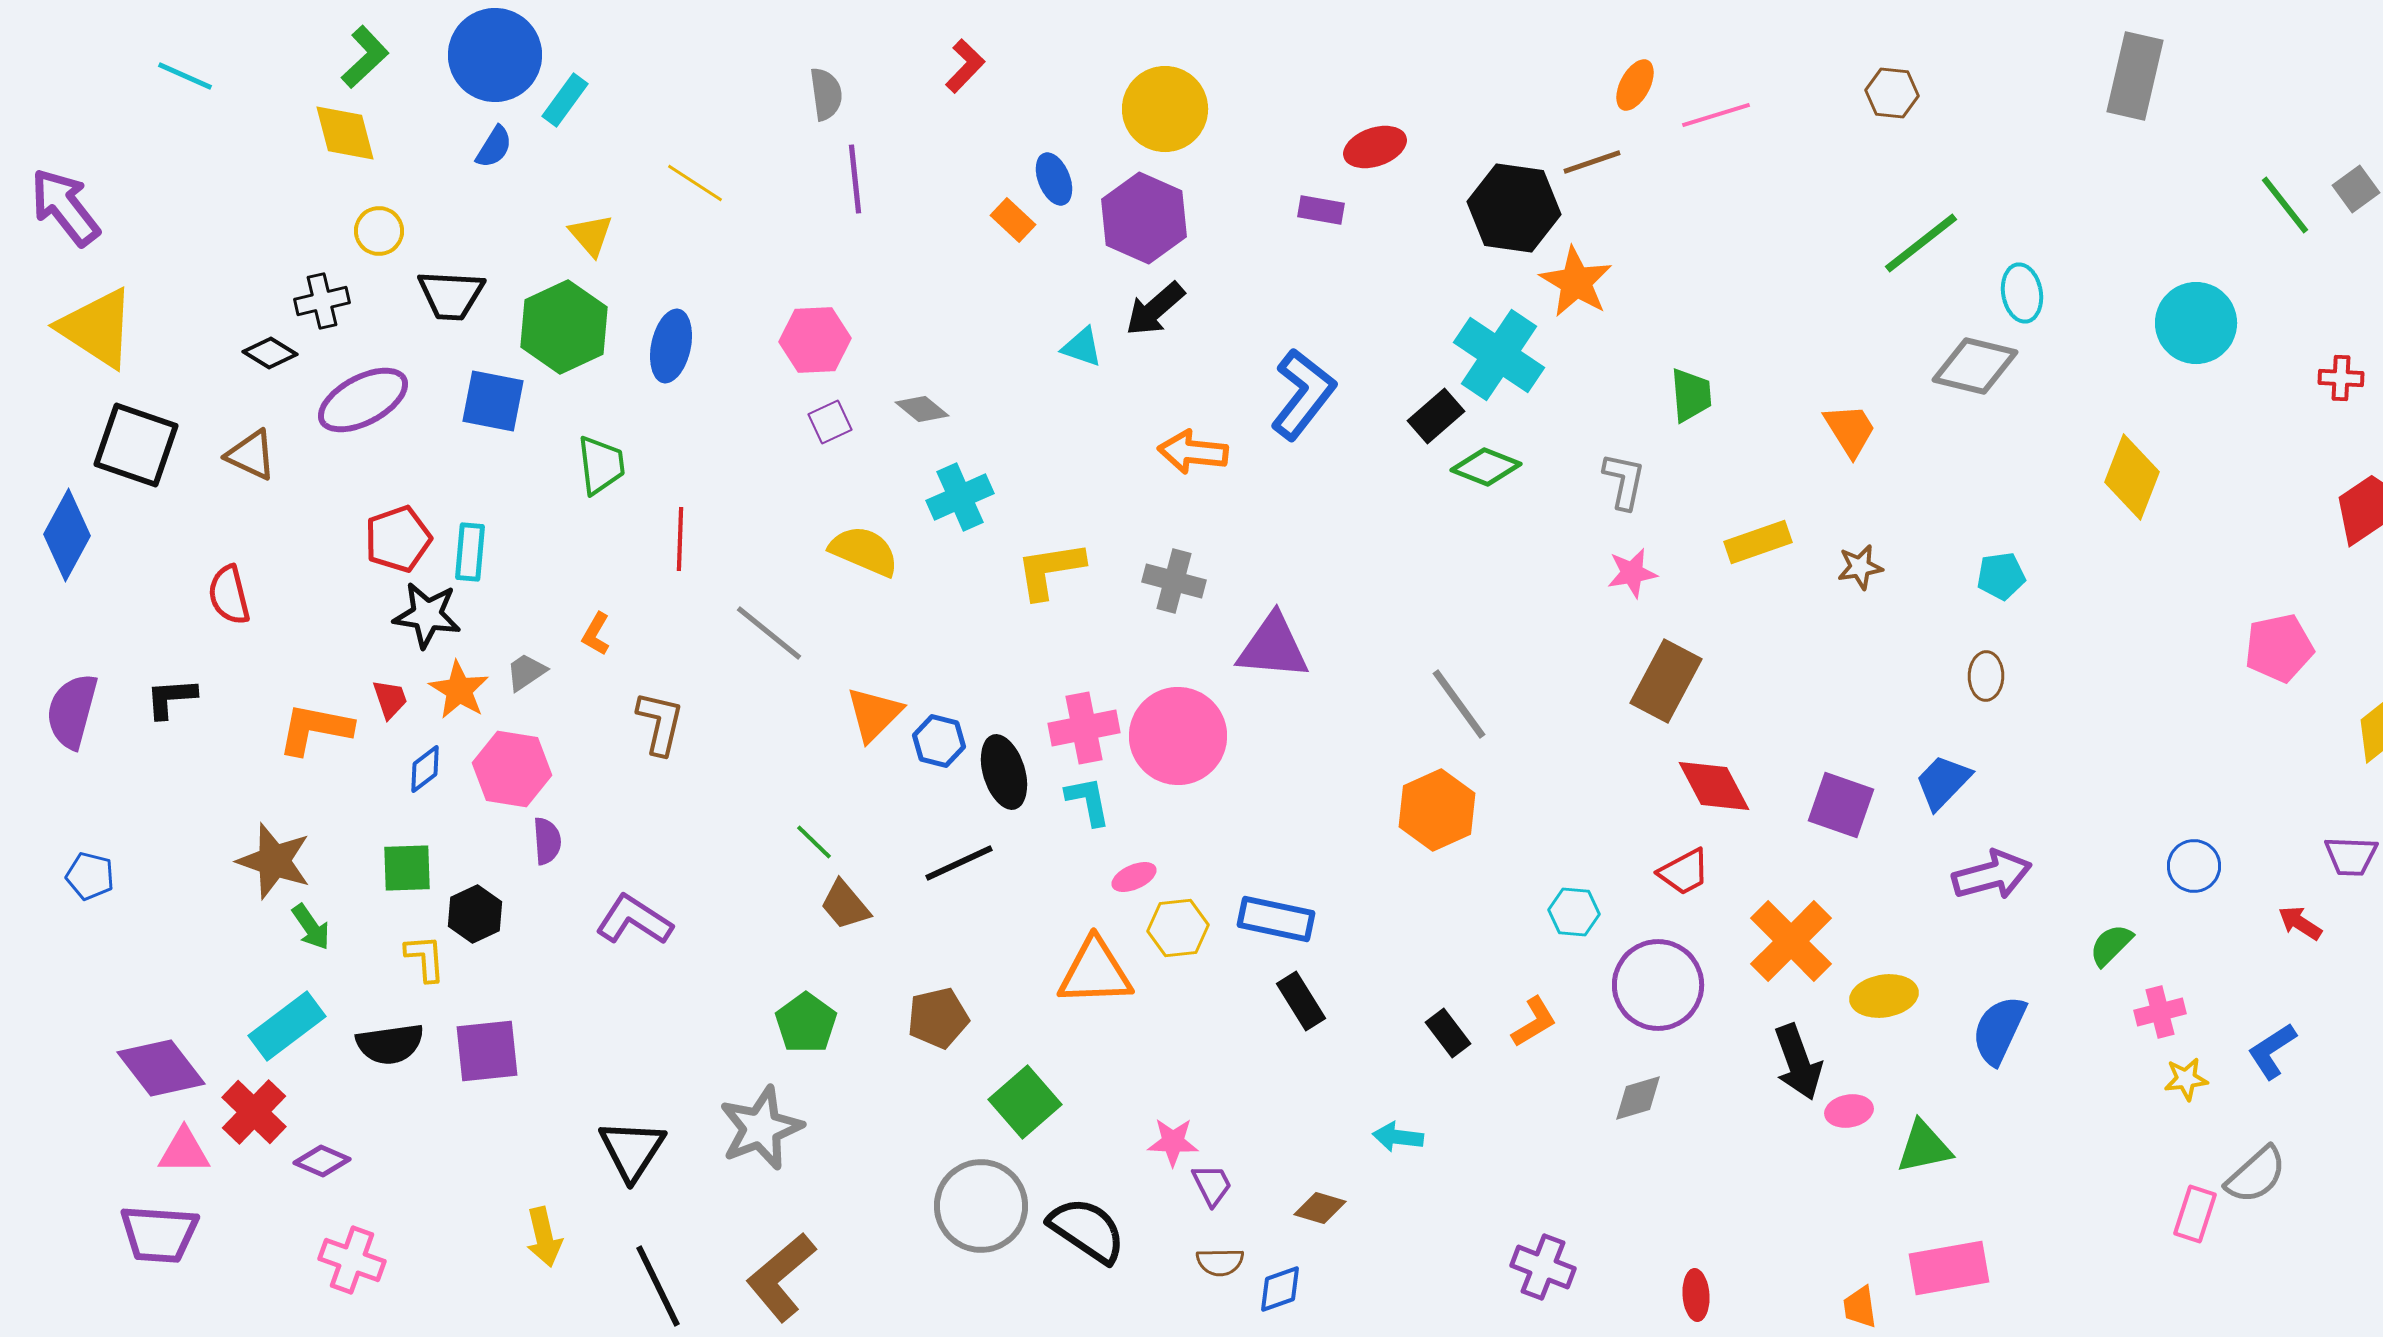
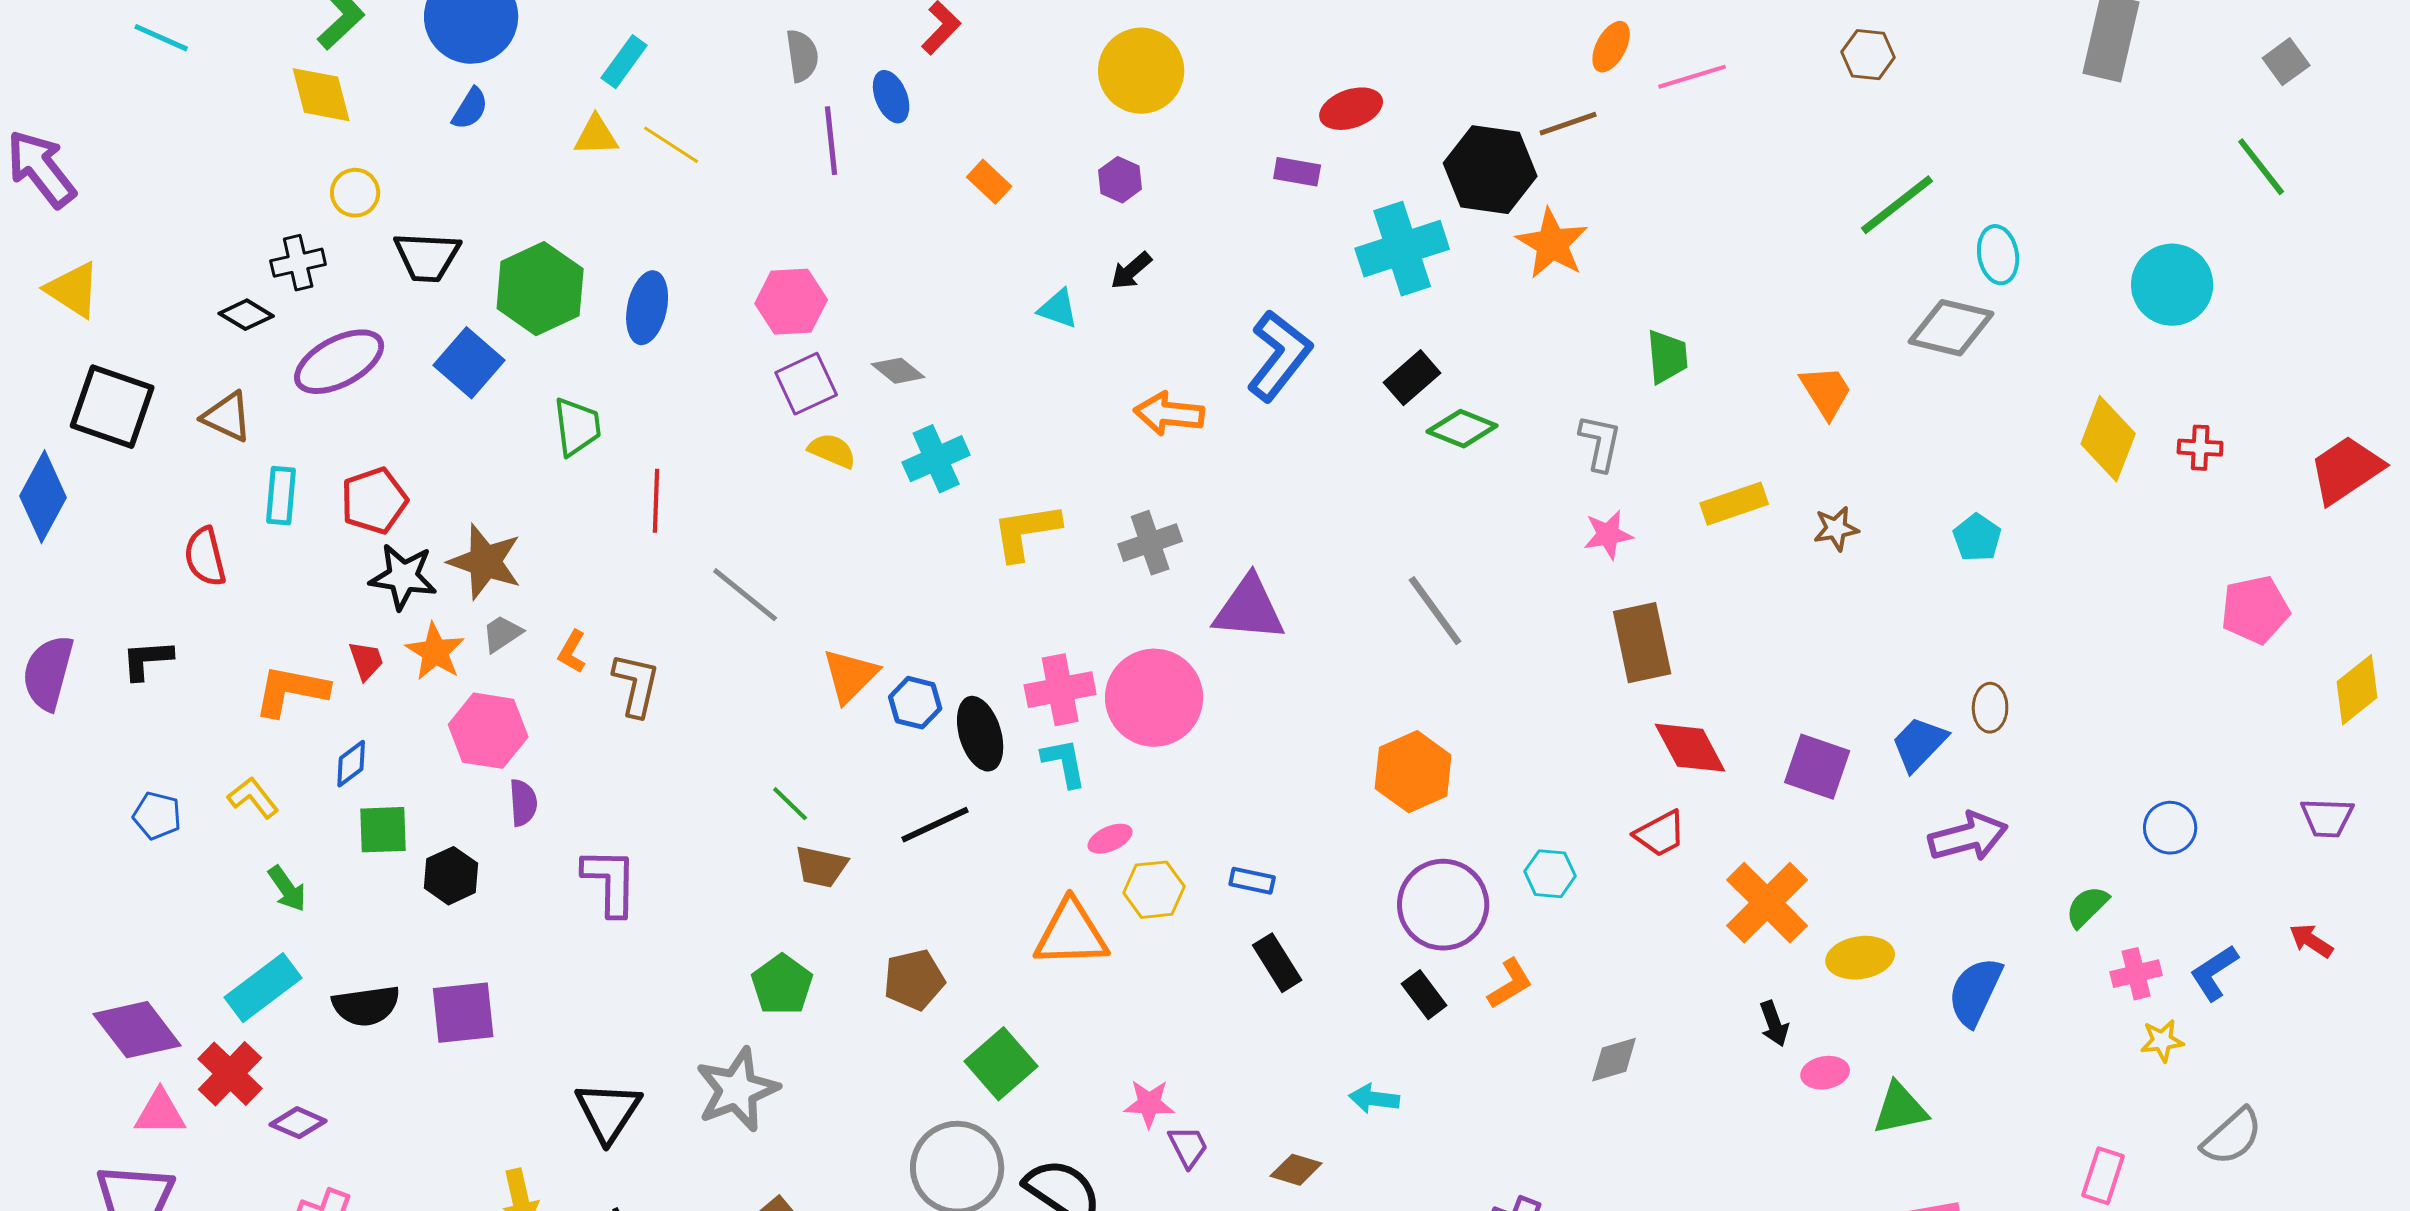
cyan rectangle: (565, 100) -> (624, 62), moved
blue ellipse: (1054, 179) -> (891, 97), moved
gray square: (2356, 189) -> (2286, 62), moved
purple hexagon: (1144, 218) -> (1120, 180), size x0.5
yellow triangle: (591, 235) -> (596, 136), moved, turned -51
black arrow: (1155, 309) -> (1131, 271), size x0.7
yellow triangle: (97, 328) -> (73, 290), size x0.7
cyan cross: (1499, 355) -> (1402, 249), moved, turned 38
red cross: (2341, 378) -> (2200, 448), moved
blue square: (493, 401) -> (469, 363), turned 30
purple square: (830, 422) -> (806, 384), size x1.4
yellow semicircle: (864, 551) -> (832, 451), moved, size x0.7
cyan rectangle: (470, 552) -> (281, 496), moved
cyan pentagon: (2001, 576) -> (1977, 538), turned -30
gray cross: (1174, 581) -> (1150, 543), turned -34
orange L-shape: (596, 634) -> (572, 652), moved
brown ellipse: (1986, 676) -> (1990, 708), moved
brown rectangle: (1666, 681) -> (1642, 643), turned -40
gray line: (1459, 704) -> (1435, 611), moved
blue diamond: (425, 769) -> (351, 764), moved
brown star: (274, 861) -> (485, 562), moved
blue pentagon: (90, 876) -> (157, 816), moved
brown trapezoid: (845, 905) -> (821, 867), turned -38
blue rectangle: (1276, 919) -> (1252, 881), size x0.6
purple L-shape: (634, 920) -> (610, 882), turned 58
red arrow: (2300, 923) -> (2311, 941), moved
yellow L-shape: (425, 958) -> (253, 798), moved, turned -34
purple circle: (1658, 985) -> (1443, 905), moved
blue L-shape: (2272, 1051) -> (2214, 973), moved
black arrow: (1798, 1062) -> (1774, 1024), size x0.6
pink rectangle: (2195, 1214) -> (2103, 1176), moved

